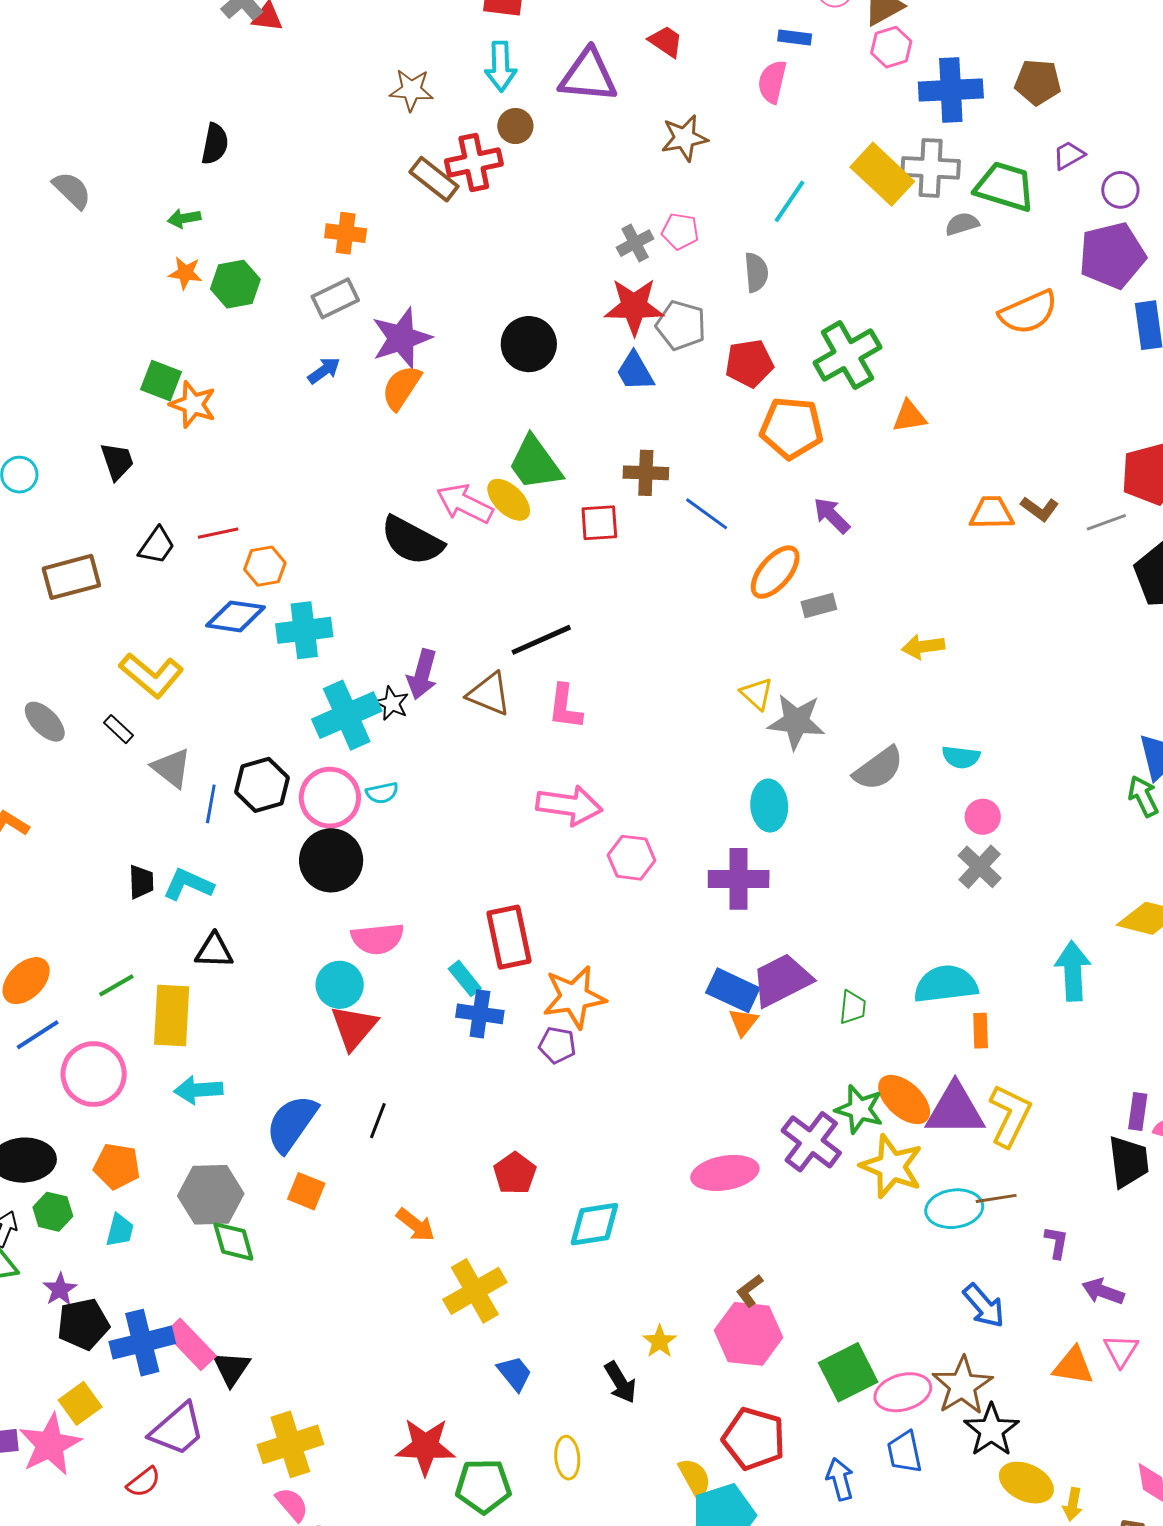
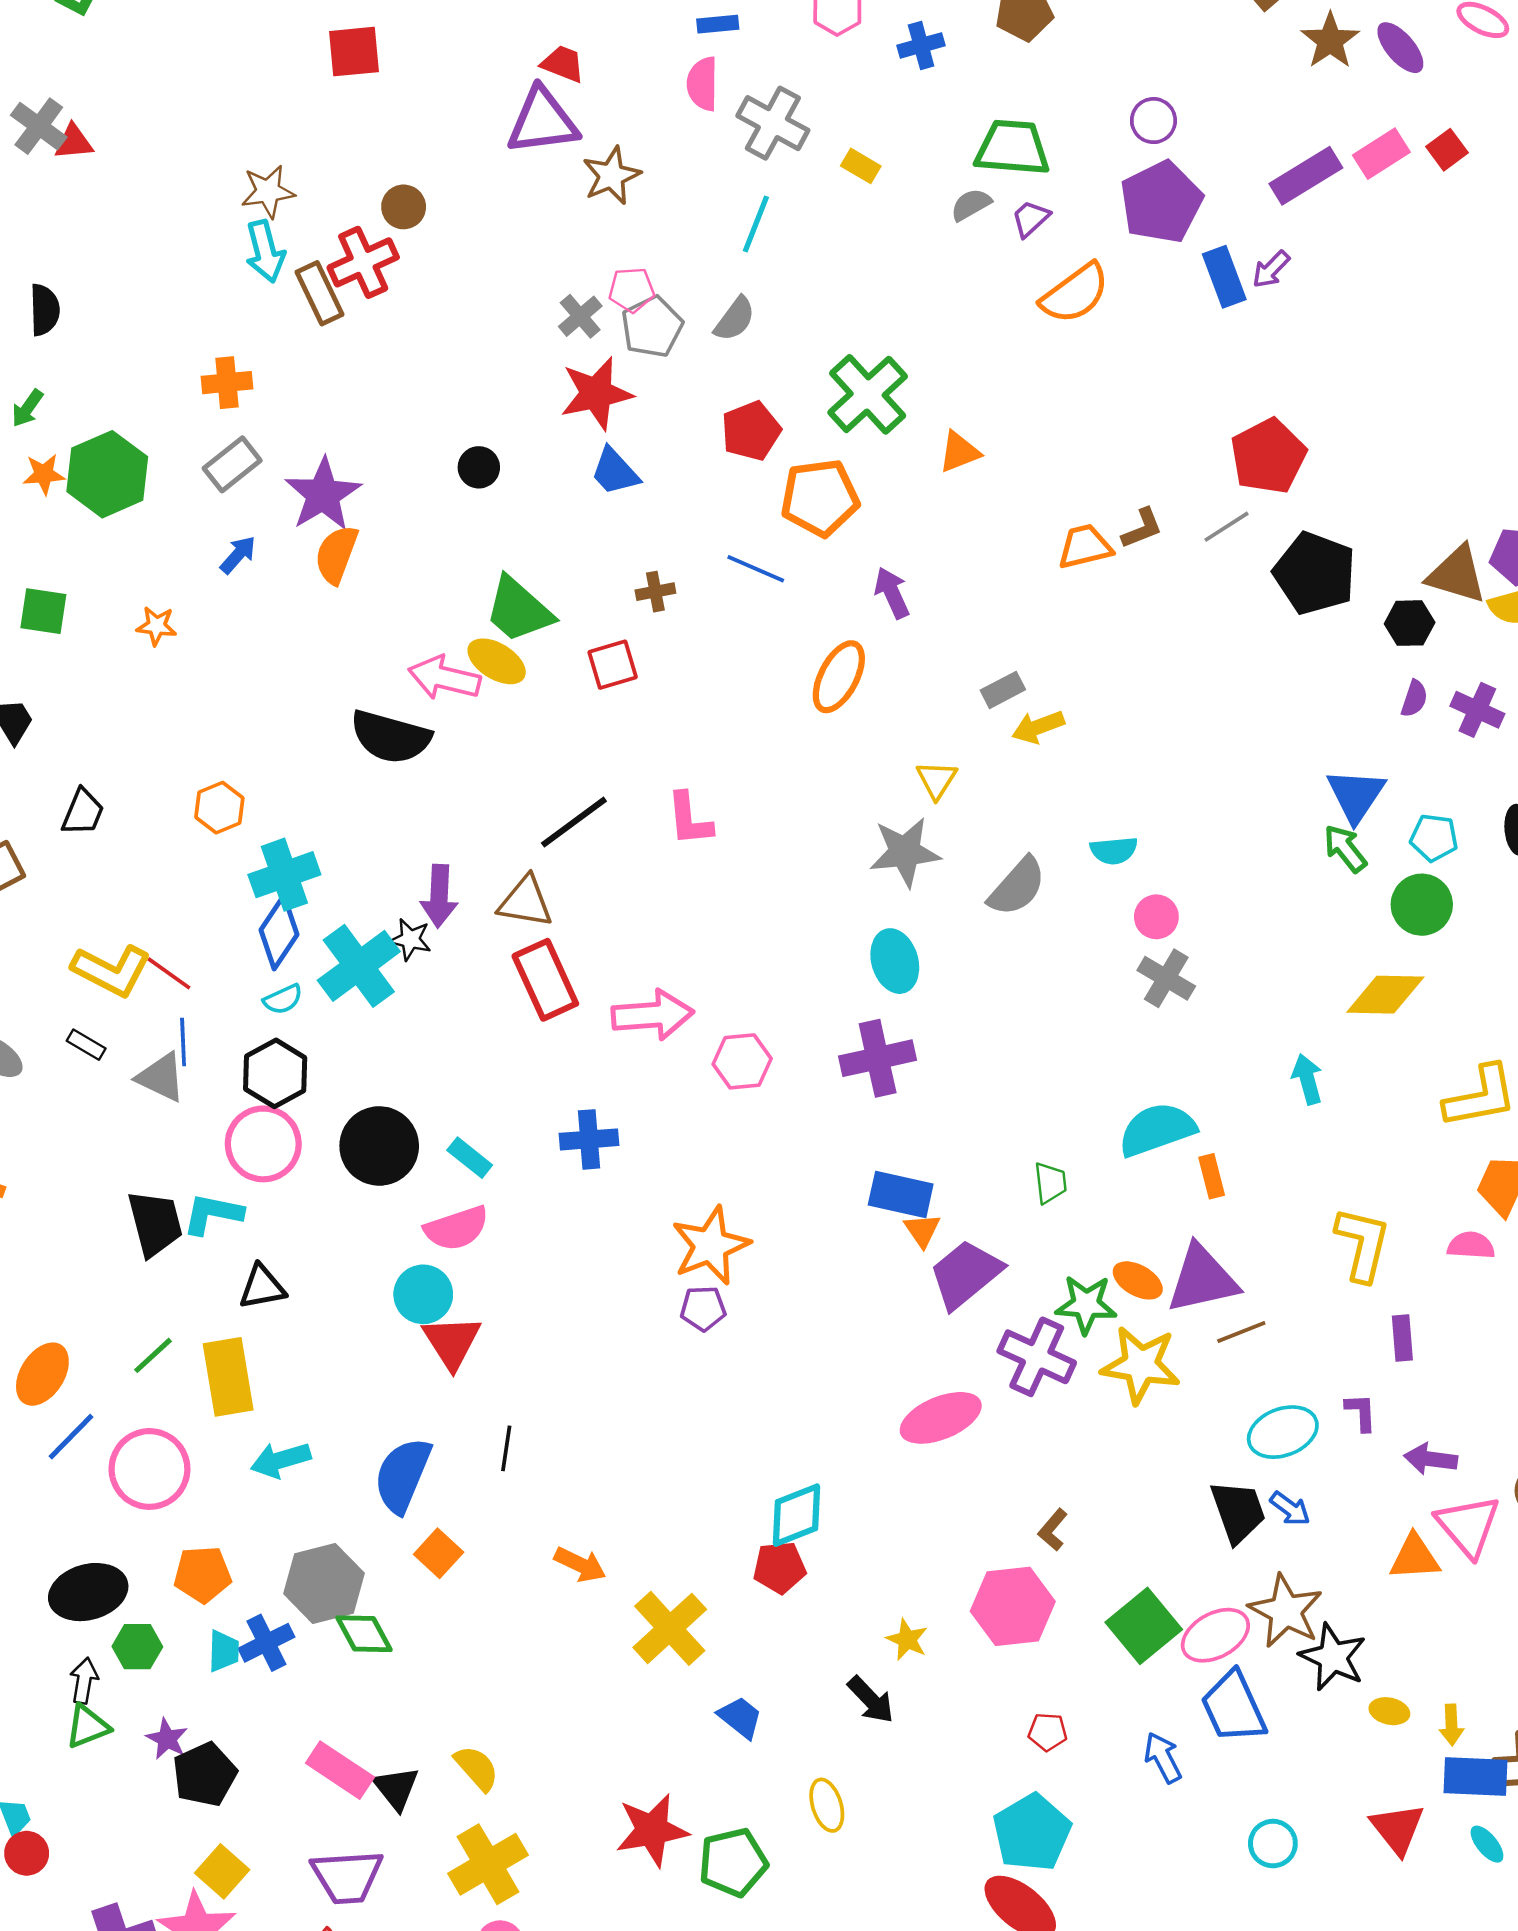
cyan arrow: (501, 66) -> (265, 251), moved
purple triangle: (588, 76) -> (542, 121), moved
blue cross: (951, 90) -> (921, 45), size x0.6
purple trapezoid: (1069, 155) -> (1031, 219), moved
gray cross: (931, 168) -> (773, 123), moved, turned 38
yellow rectangle: (882, 174) -> (861, 166), size x0.5
brown rectangle: (434, 179) -> (320, 293), turned 39
green arrow: (184, 218) -> (27, 408), turned -32
gray semicircle: (756, 272) -> (735, 319), turned 54
green hexagon: (235, 284) -> (107, 474), size x1.4
gray pentagon: (681, 325) -> (652, 327), moved, turned -30
black circle: (529, 344) -> (479, 467), size x0.6
orange star: (193, 404) -> (157, 626), moved, size x0.7
brown cross: (646, 473) -> (655, 592), size x0.7
brown L-shape: (1040, 509) -> (1142, 528), turned -45
blue line: (707, 514) -> (756, 569), moved
purple arrow: (832, 515) -> (892, 593), turned 33
red line: (218, 533) -> (169, 973), moved, turned 60
gray rectangle: (819, 606) -> (1003, 690), moved
blue diamond: (235, 616) -> (279, 932), moved, turned -52
yellow triangle: (757, 694) -> (937, 780), moved, turned 33
pink L-shape: (565, 707) -> (689, 819), moved
cyan semicircle: (382, 793) -> (283, 999), moved
pink circle: (330, 798) -> (263, 1144), moved
blue line: (211, 804) -> (183, 1042), moved
black trapezoid: (141, 882) -> (155, 1223), size x1.6
red rectangle: (509, 937) -> (545, 980), moved
cyan arrow: (1073, 971) -> (1307, 1079), size x0.7
cyan rectangle: (465, 978) -> (470, 1158), moved
purple trapezoid: (782, 980) -> (965, 1274), moved
blue cross: (480, 1014) -> (589, 1139), moved
orange ellipse: (904, 1099) -> (1138, 1280), size x0.7
purple rectangle: (1138, 1112) -> (1402, 1338), moved
yellow L-shape: (1010, 1116) -> (1363, 1244), moved
black trapezoid: (1129, 1162) -> (1238, 1511), moved
red pentagon: (515, 1173) -> (779, 1567), moved, turned -30
orange square: (306, 1191) -> (439, 1553), turned 33
brown line: (996, 1198) -> (1241, 1332), moved
cyan ellipse: (954, 1209) -> (1283, 1432), moved
brown L-shape: (750, 1291) -> (1053, 1530), moved
blue arrow: (984, 1306) -> (1290, 1509), size x0.7
blue cross: (142, 1343) -> (266, 1643), moved, size x0.7
pink triangle: (1121, 1351) -> (1468, 1526), size x1.5
purple trapezoid: (177, 1429) -> (347, 1877), turned 50
red pentagon: (754, 1439) -> (1048, 1732), size x0.5
blue trapezoid: (904, 1452) -> (1234, 1707), size x1.4
yellow semicircle: (695, 1478) -> (477, 1768), moved
yellow ellipse: (1026, 1483) -> (1389, 1711), size x0.6

